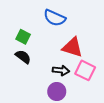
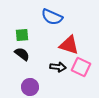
green square: (23, 37) -> (22, 35), turned -32
purple circle: (57, 92) -> (30, 87), moved

